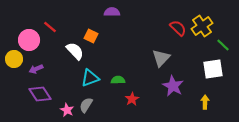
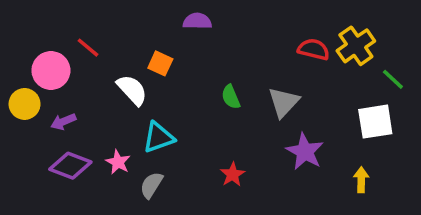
red semicircle: (178, 28) -> (314, 49), turned -30
green semicircle: (118, 80) -> (231, 97), moved, turned -112
purple diamond: (40, 94) -> (70, 166), turned -35
pink star: (67, 110) -> (118, 162), moved

